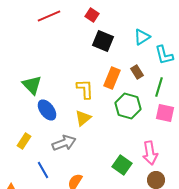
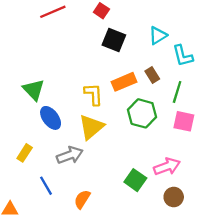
orange rectangle: (112, 78) -> (124, 82), turned 45
yellow triangle: (83, 118) -> (91, 127), size x1.4
pink arrow: (150, 153) -> (167, 167), turned -100

